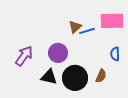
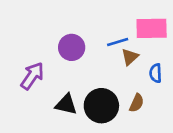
brown triangle: (75, 27) -> (130, 57), moved
purple circle: (58, 53) -> (72, 47), moved

